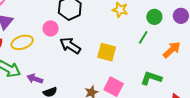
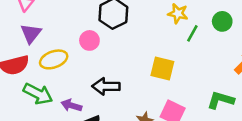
green line: (143, 37) -> (192, 33), moved
black arrow: (70, 46) -> (106, 86), moved, turned -30

